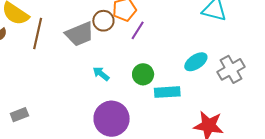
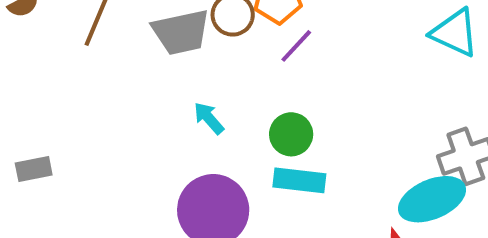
cyan ellipse: (196, 62) -> (432, 199), moved, size x1.4
cyan rectangle: (167, 92) -> (299, 180), moved

